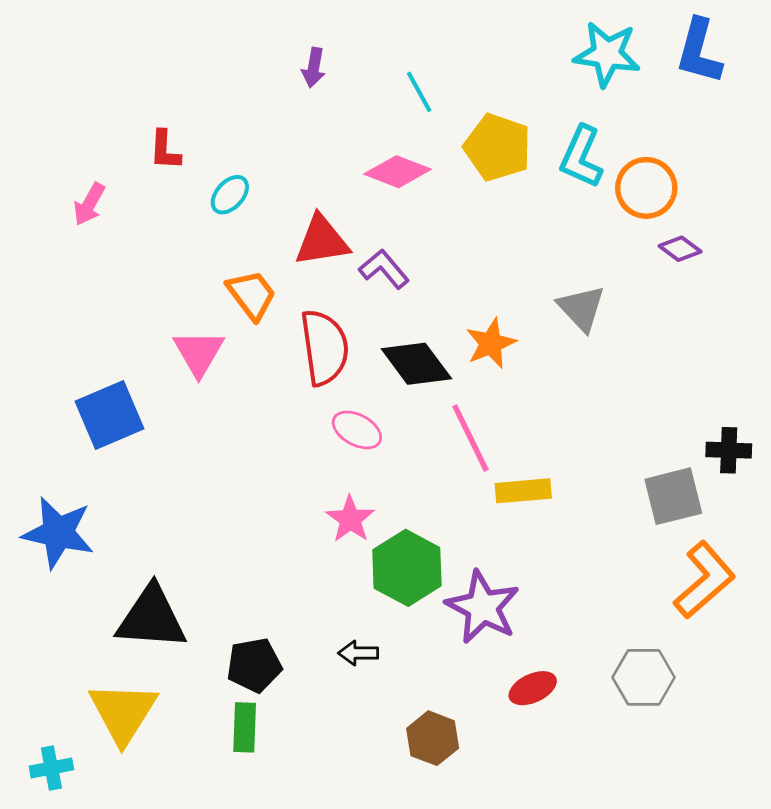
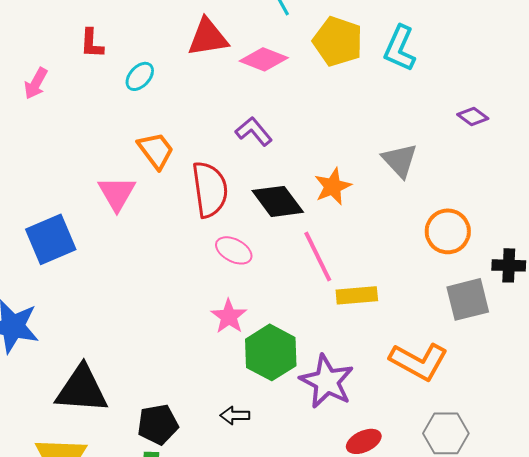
orange circle: (646, 188) -> (448, 231), moved
red triangle: (322, 241) -> (208, 37), moved
orange L-shape: (704, 580) -> (419, 361), moved, turned 70

